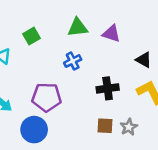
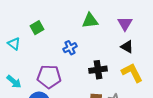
green triangle: (78, 27) -> (90, 21), moved
purple triangle: (111, 34) -> (125, 24), moved, turned 42

